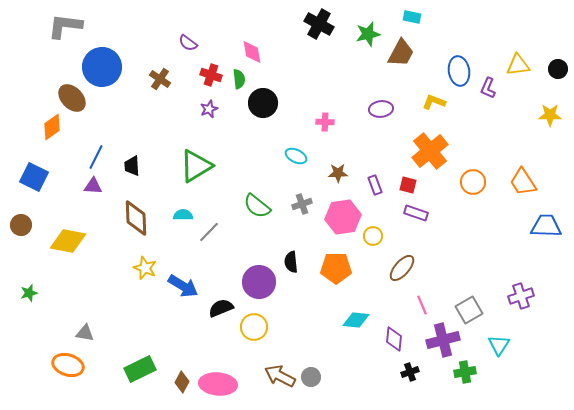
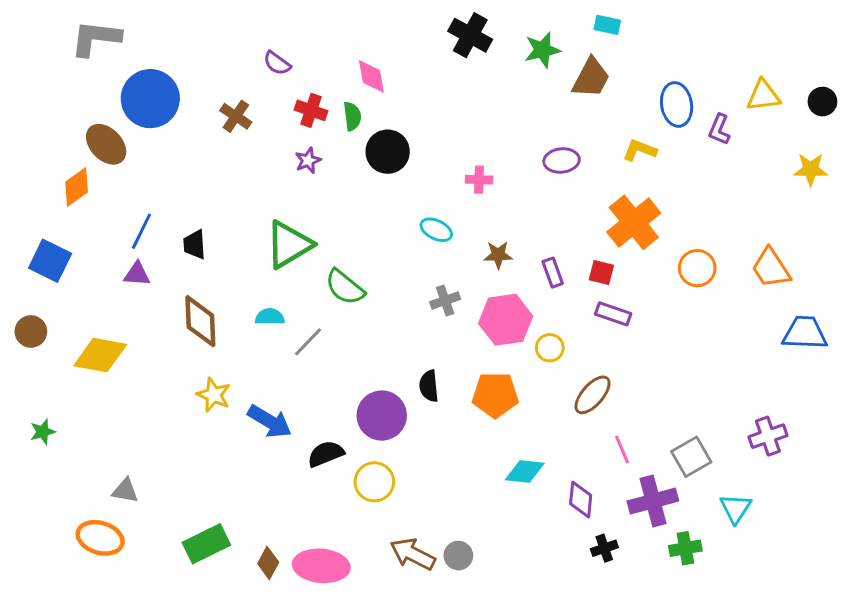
green semicircle: (257, 206) -> (345, 287), moved

